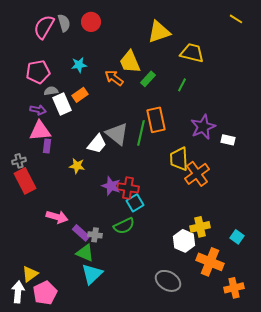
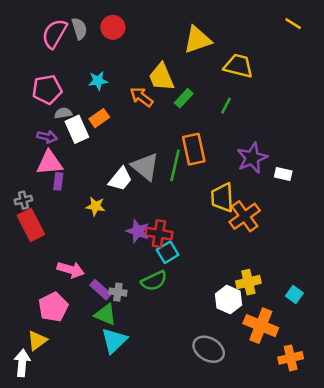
pink pentagon: (45, 293) -> (53, 307), moved

